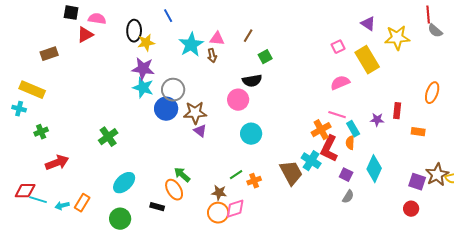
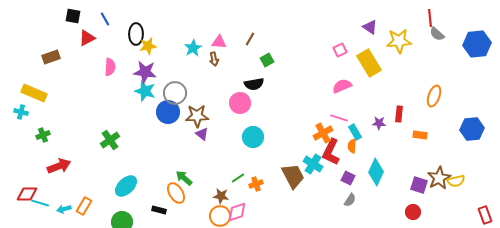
blue line: (168, 16) -> (105, 19), moved
pink semicircle: (97, 19) -> (110, 67), moved, turned 84
cyan star: (191, 45) -> (193, 48), size x0.7

